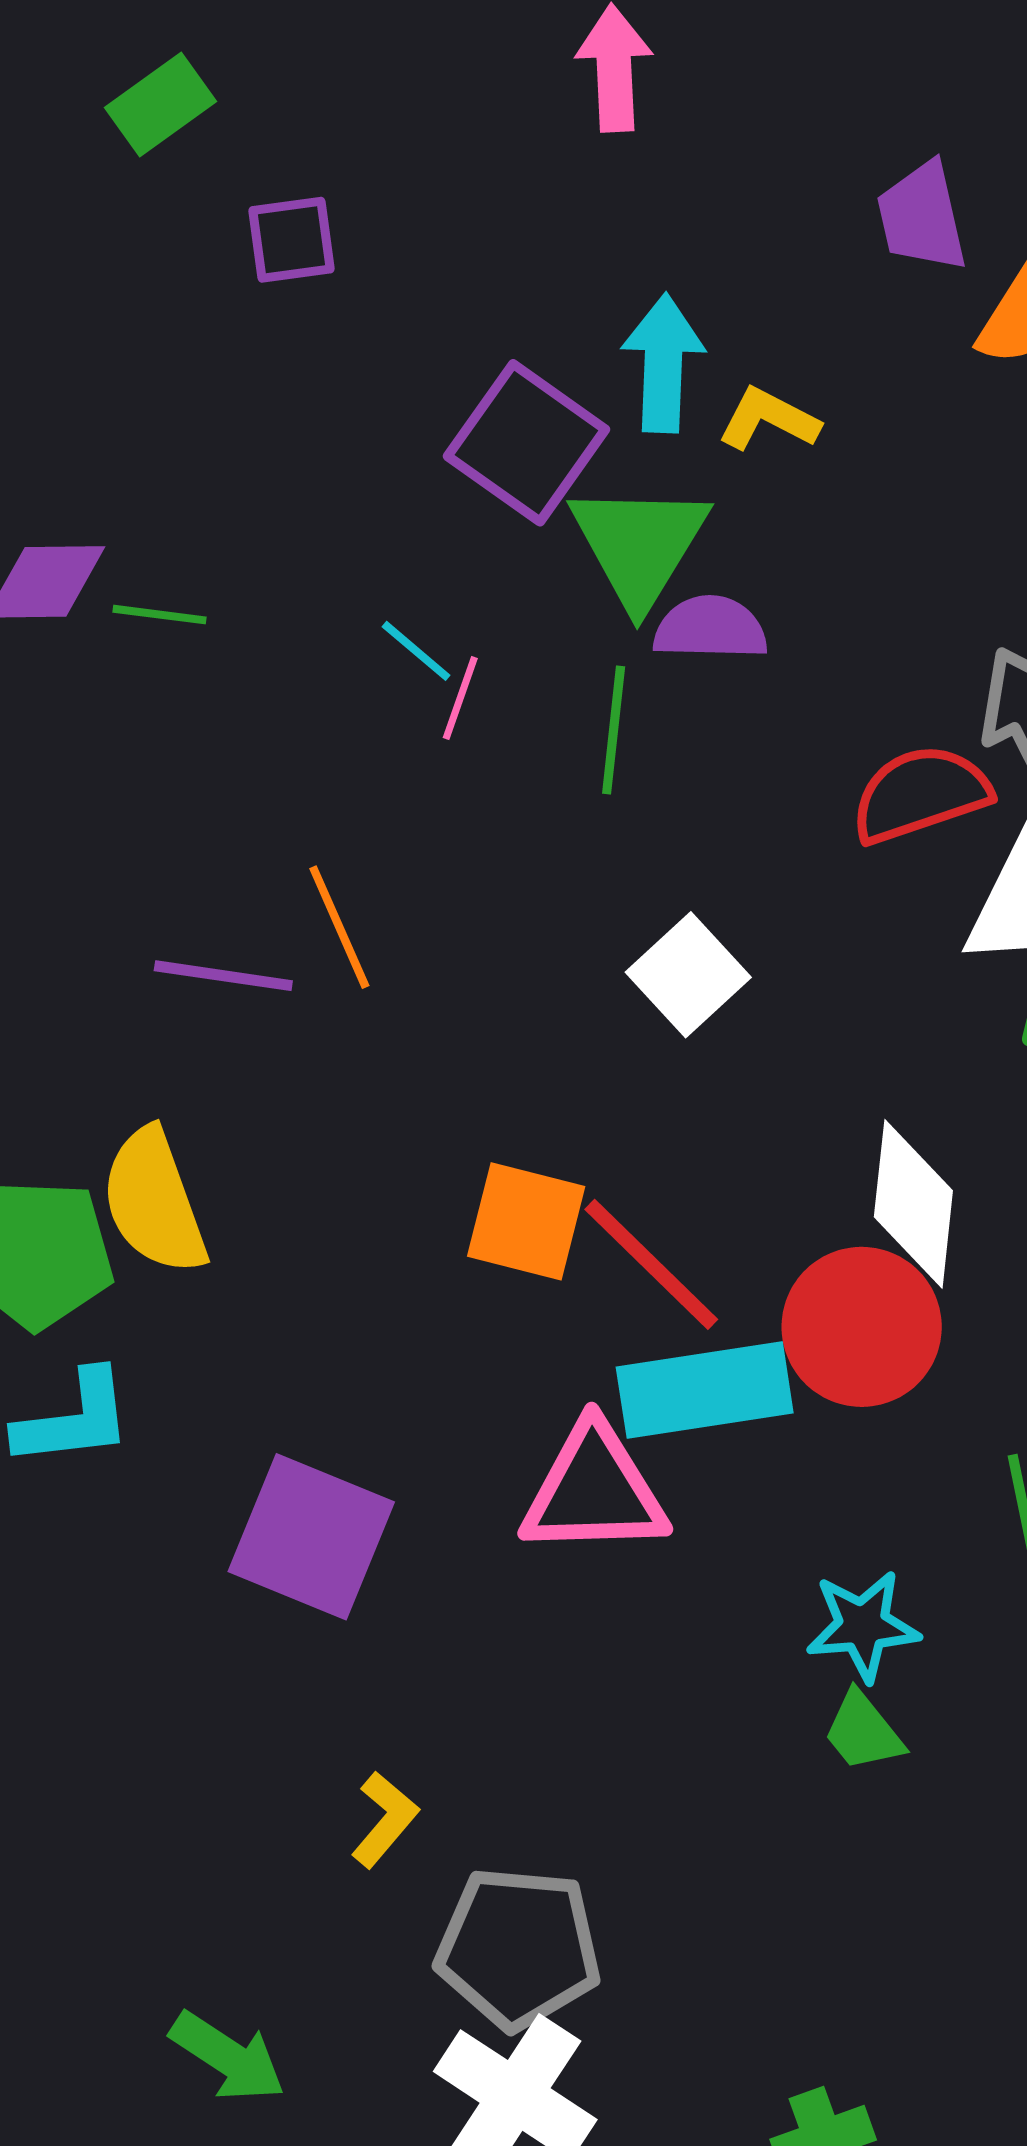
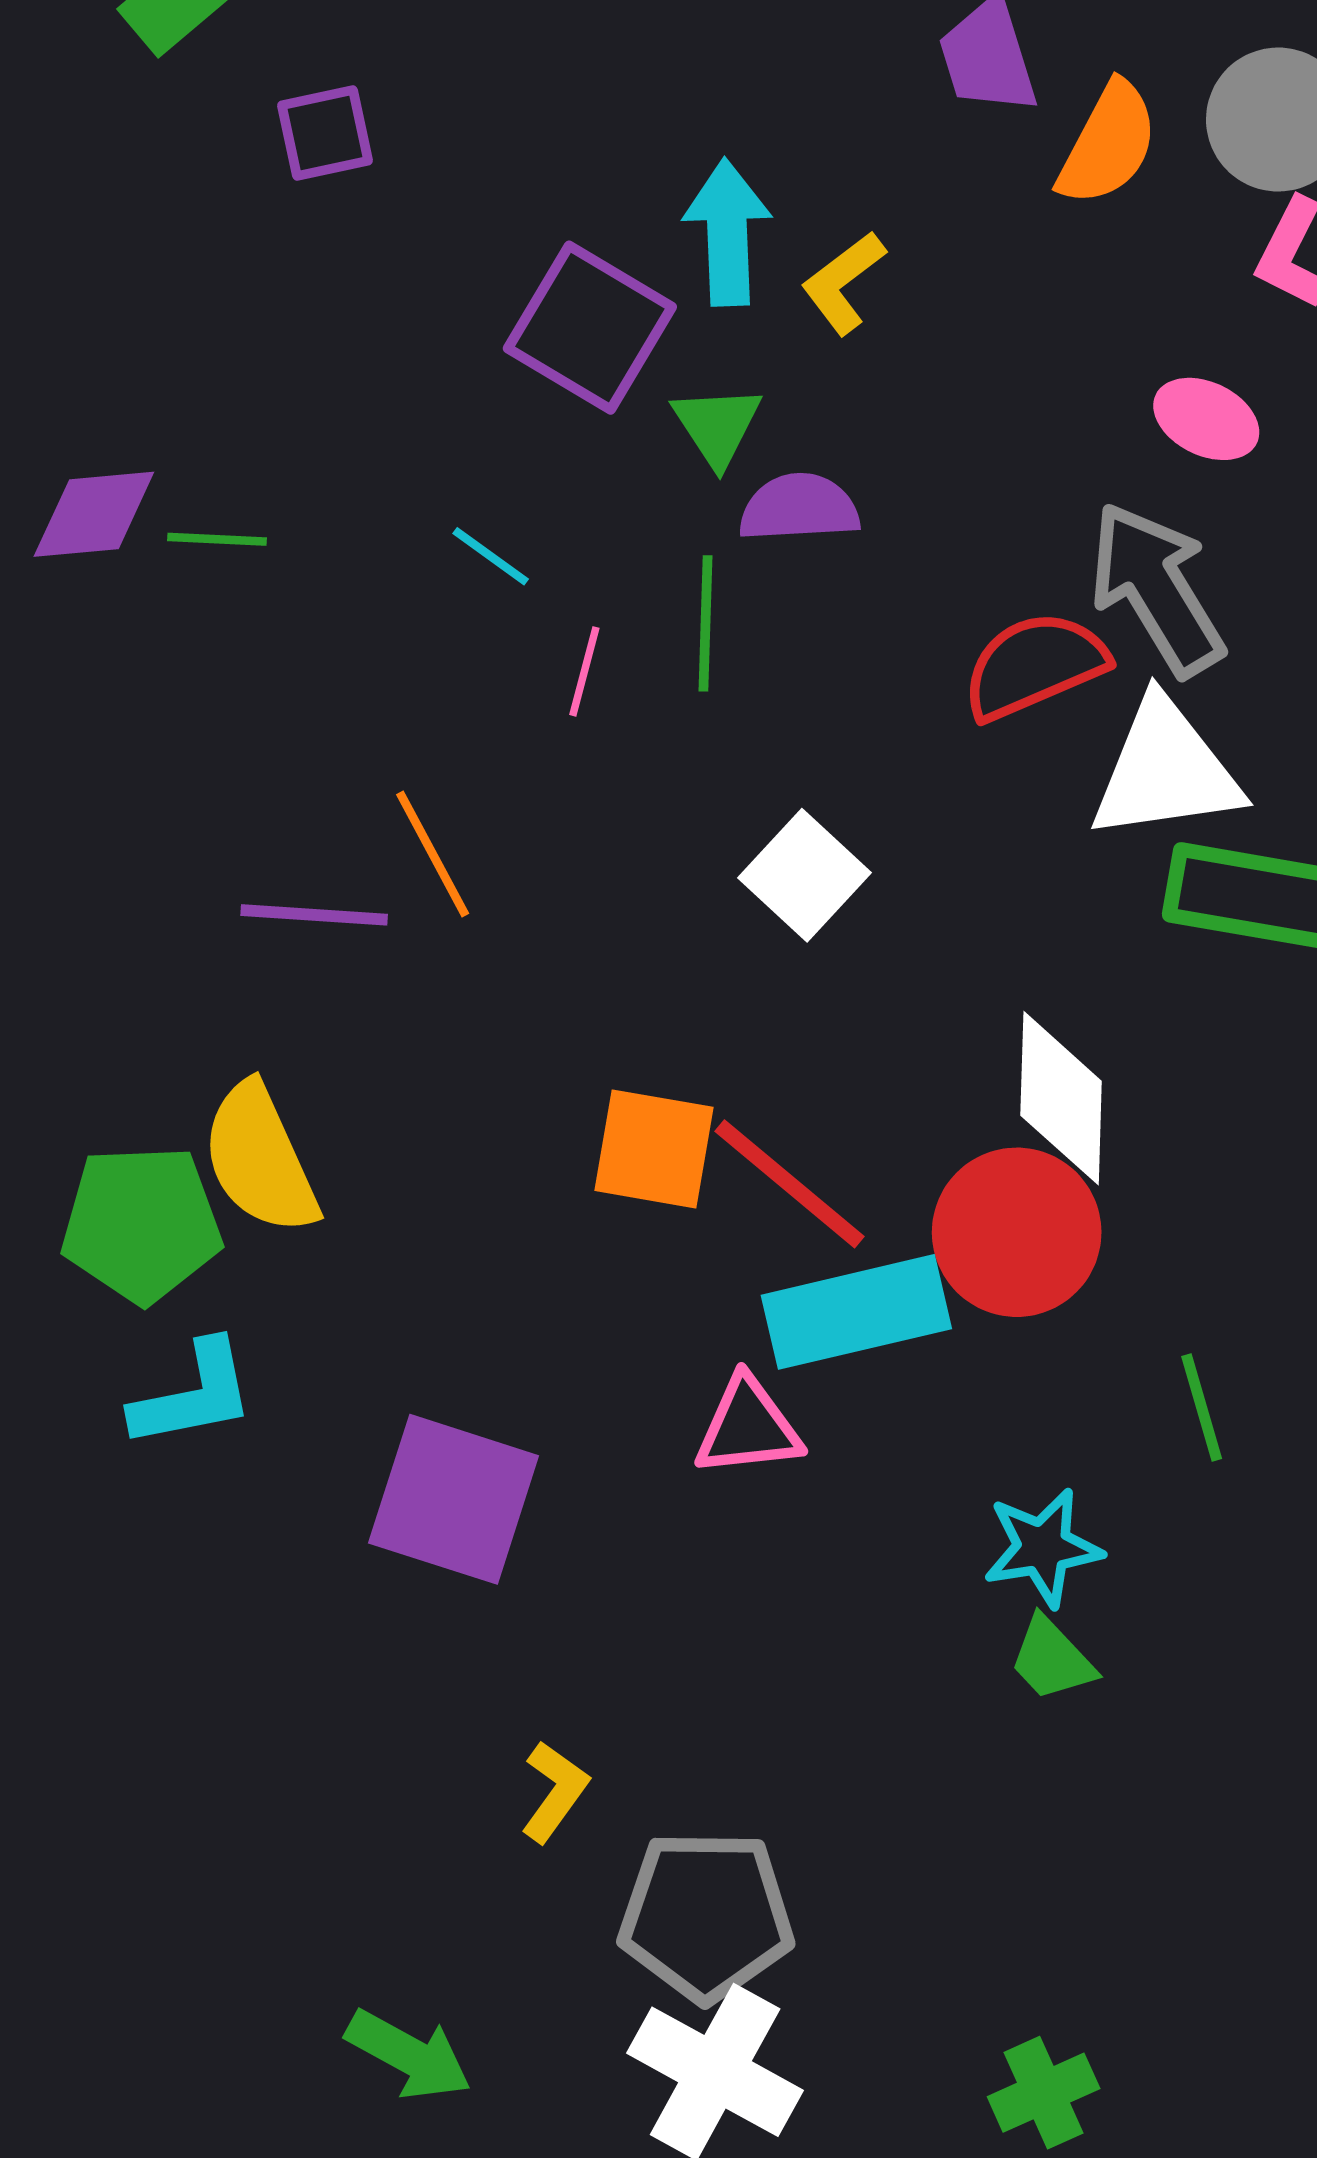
yellow L-shape: (769, 419) -> (843, 283), turned -60
green triangle: (639, 545) -> (717, 426), size x0.6
pink line: (460, 698) -> (584, 671), moved
pink triangle: (594, 1490) -> (748, 1427), size x0.7

